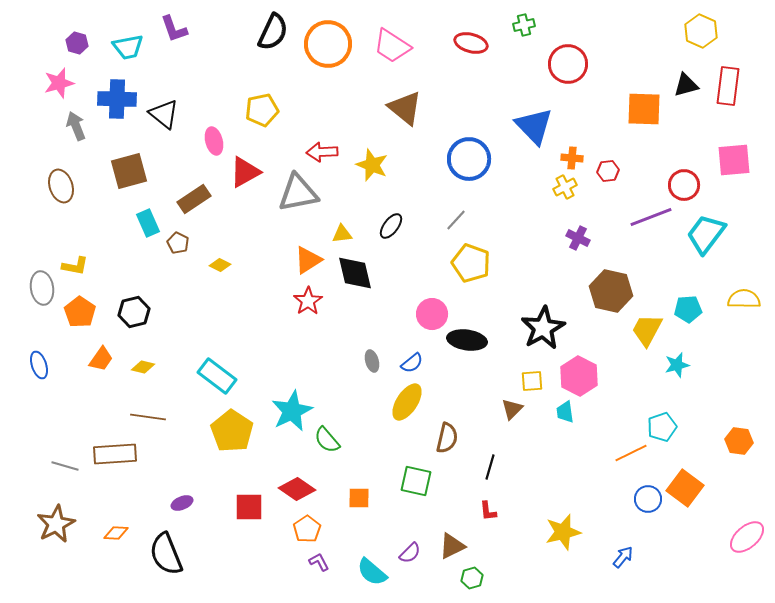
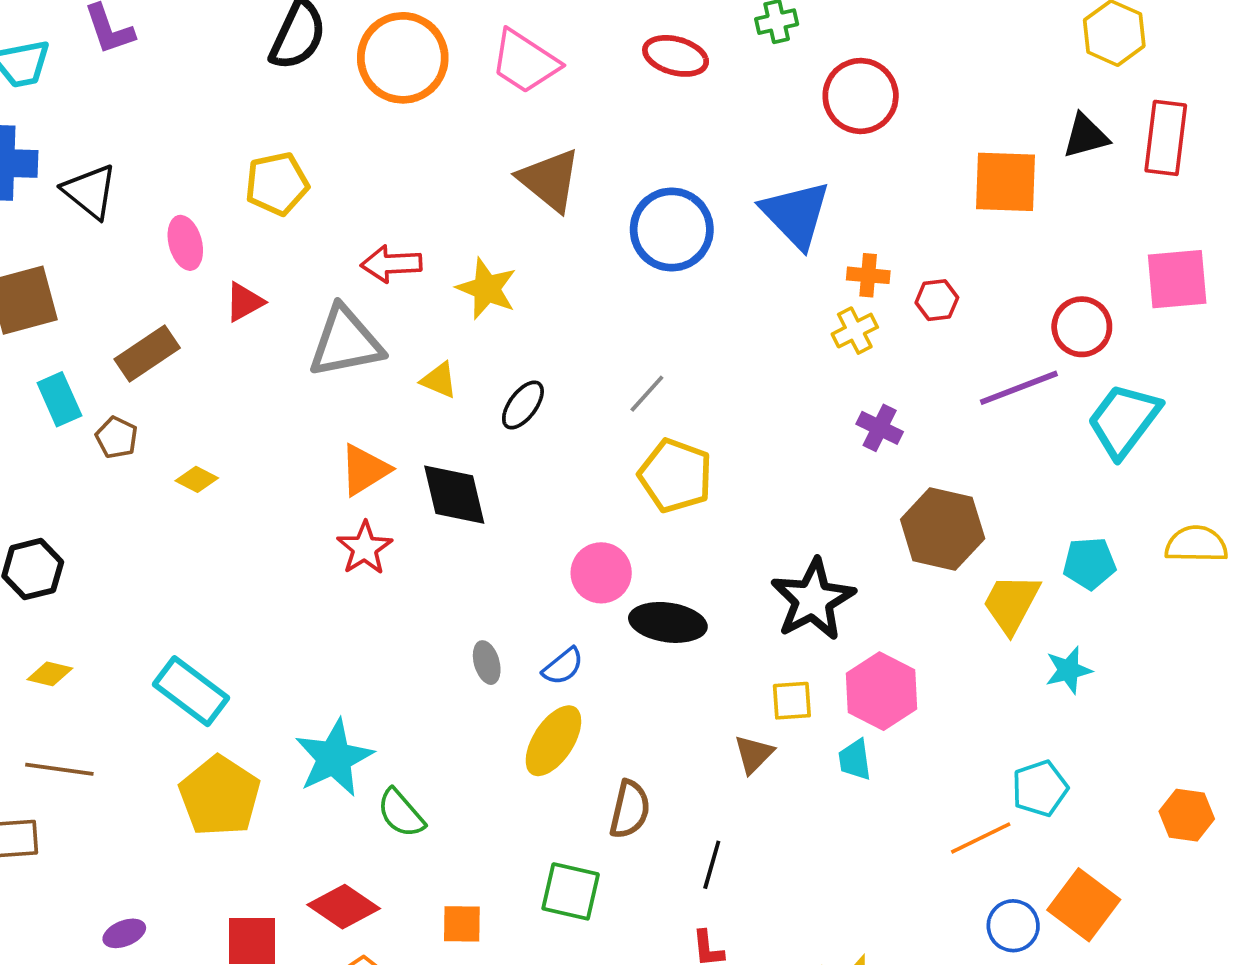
blue circle: (469, 159) -> (672, 230), moved
red triangle: (245, 172) -> (244, 302), size x0.7
yellow triangle: (342, 234) -> (439, 380), moved, turned 30

